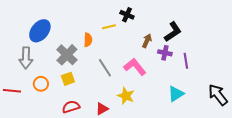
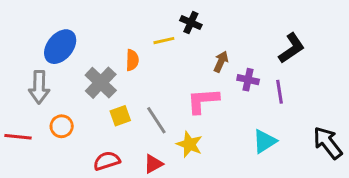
black L-shape: (173, 32) -> (292, 48), moved
pink L-shape: (135, 67) -> (203, 101), turned -55
gray line: (105, 68) -> (156, 120), moved
yellow square: (68, 79) -> (120, 116), moved

